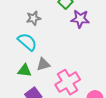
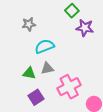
gray star: (33, 18) -> (29, 24), moved
cyan semicircle: (27, 42) -> (45, 46), moved, turned -66

